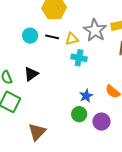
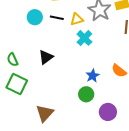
cyan cross: (79, 58) -> (84, 38), turned 35
black triangle: (31, 74) -> (46, 57), moved
purple circle: (101, 122) -> (108, 112), moved

